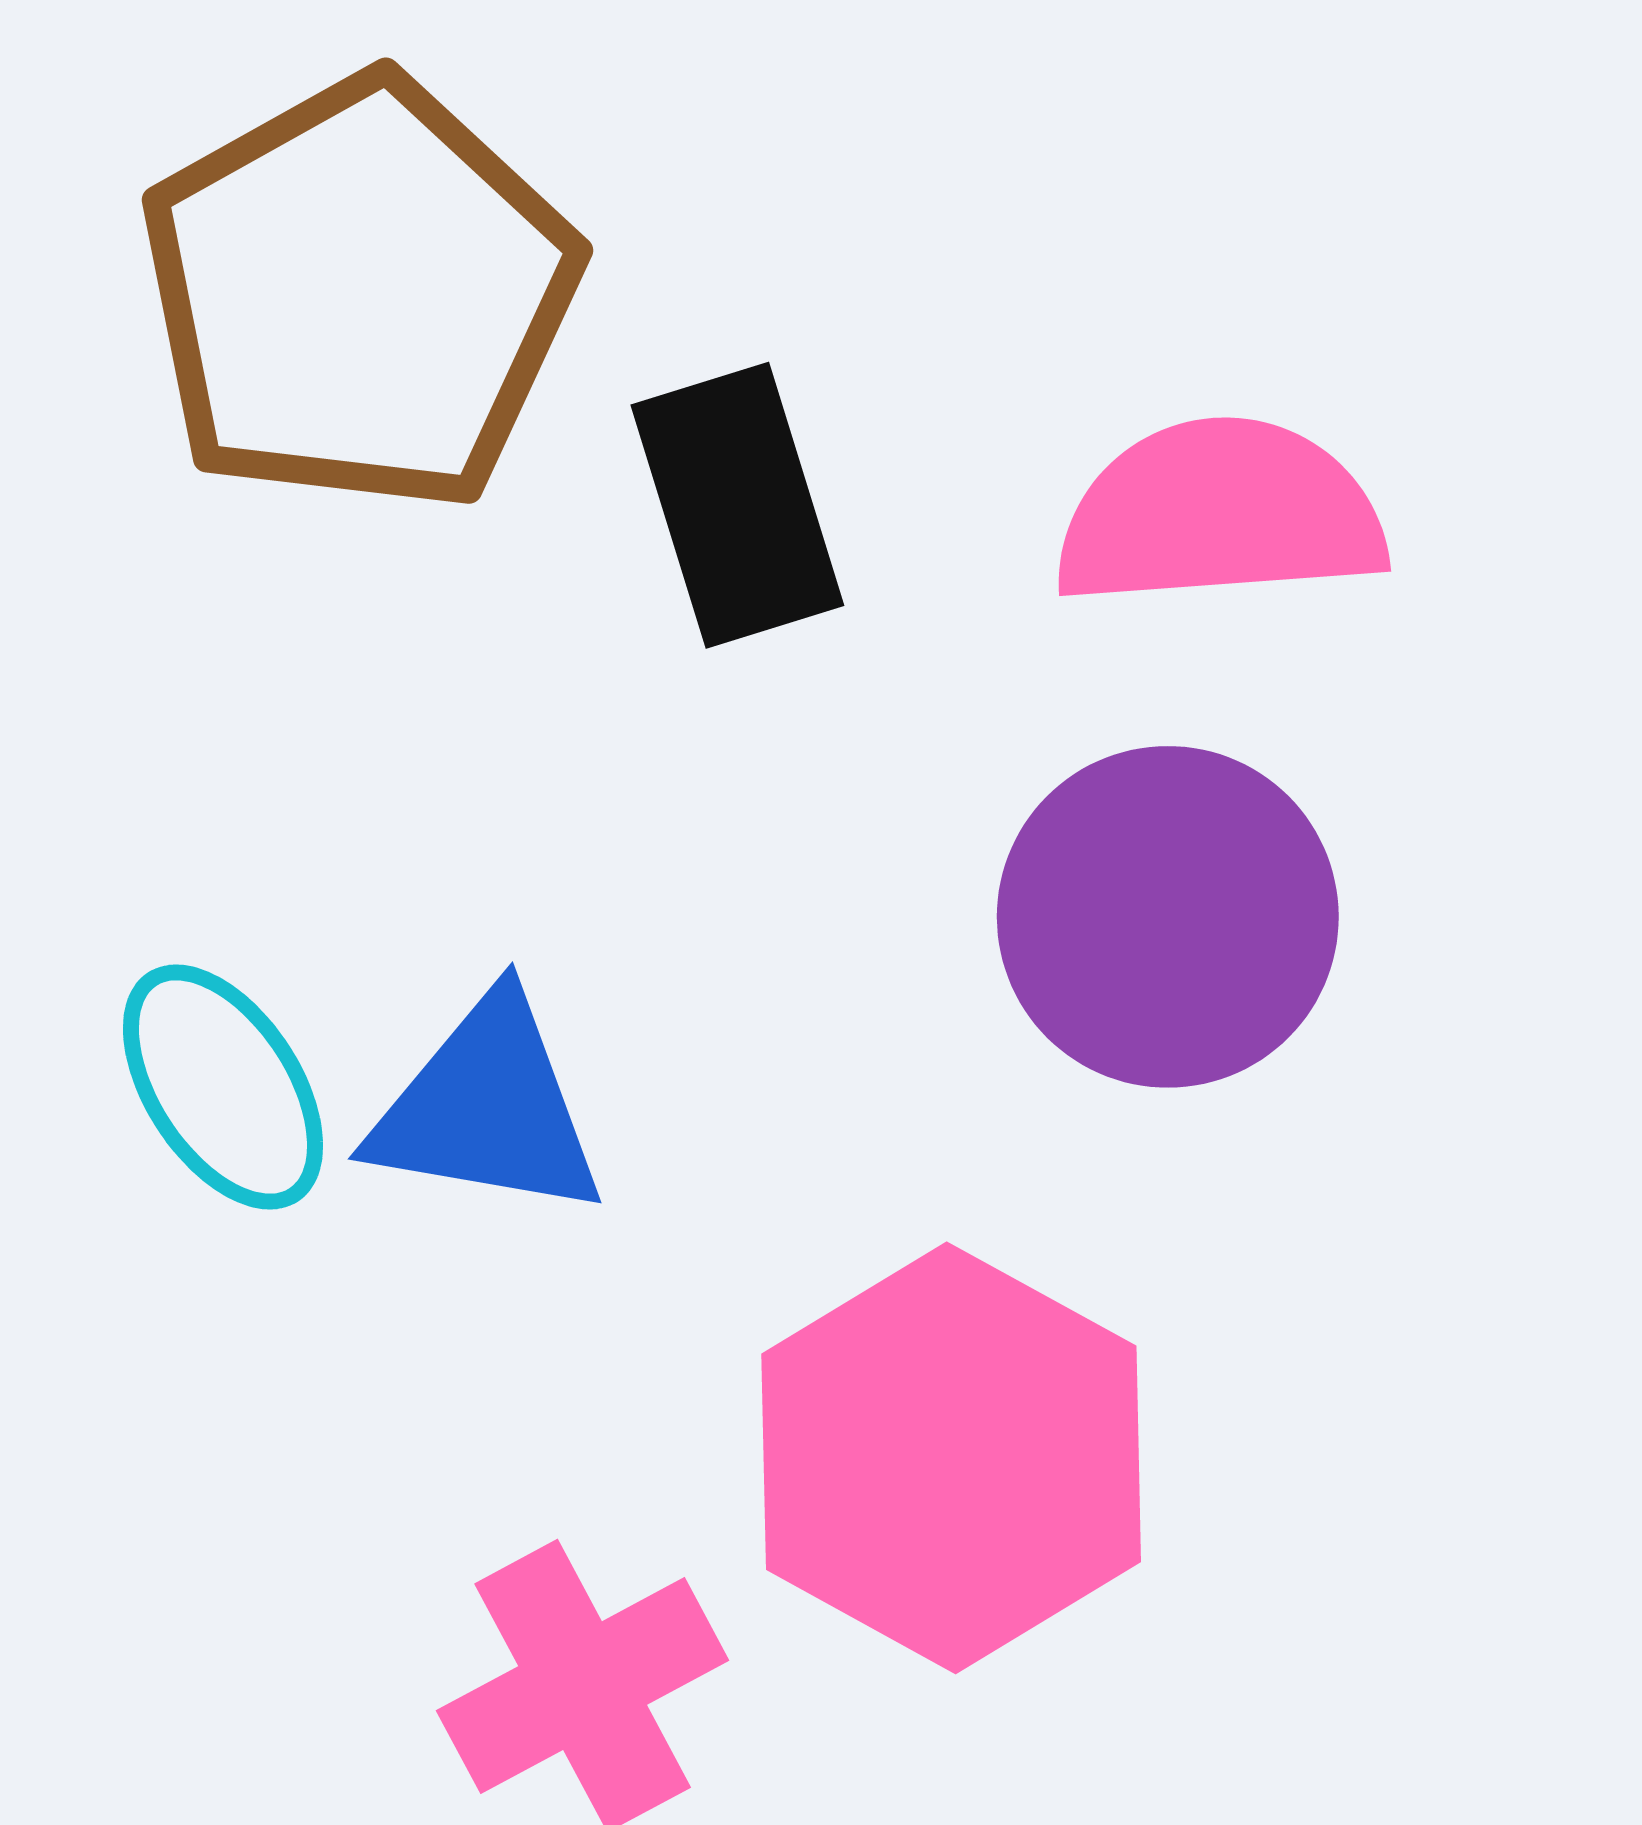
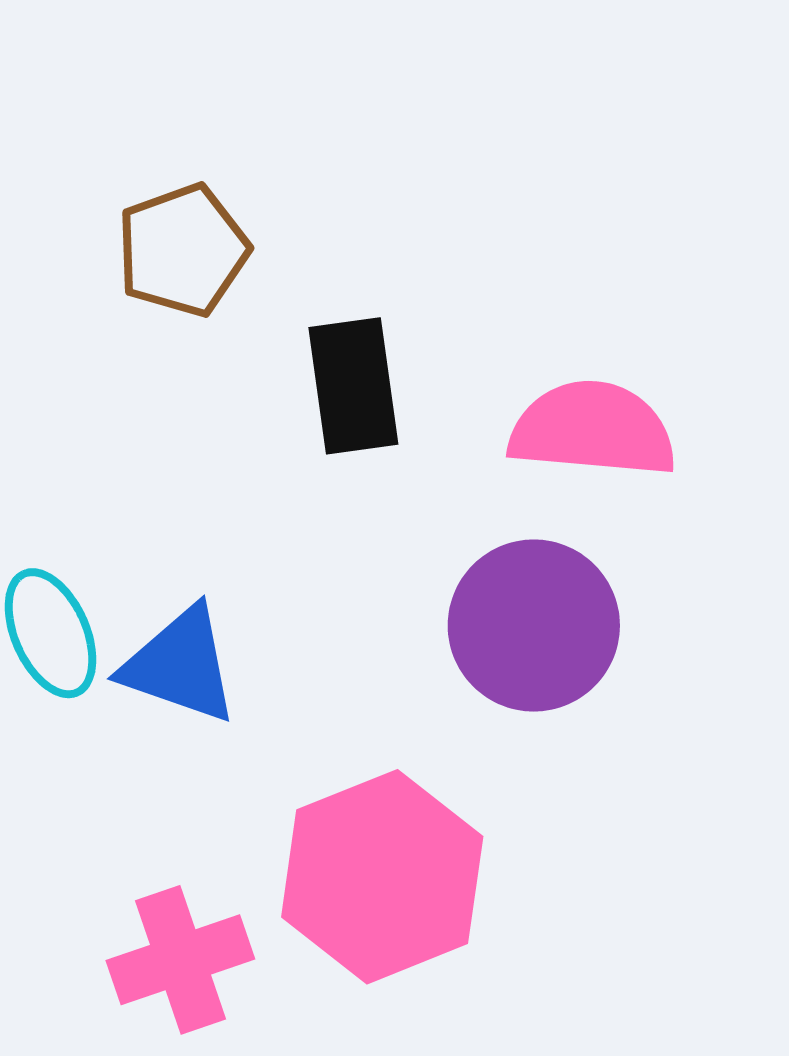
brown pentagon: (359, 294) -> (183, 250), size x0.6

